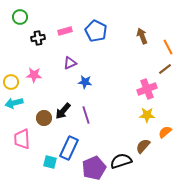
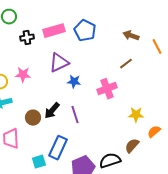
pink rectangle: (65, 31) -> (54, 31), size x1.5
brown arrow: (142, 36) -> (131, 36), turned -49
purple triangle: (70, 63) -> (59, 63), size x1.5
brown line: (165, 69) -> (126, 64), moved
pink cross: (147, 89) -> (107, 89), moved
cyan square: (50, 162) -> (39, 162), turned -32

